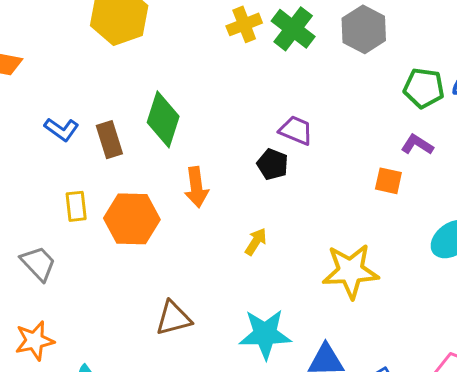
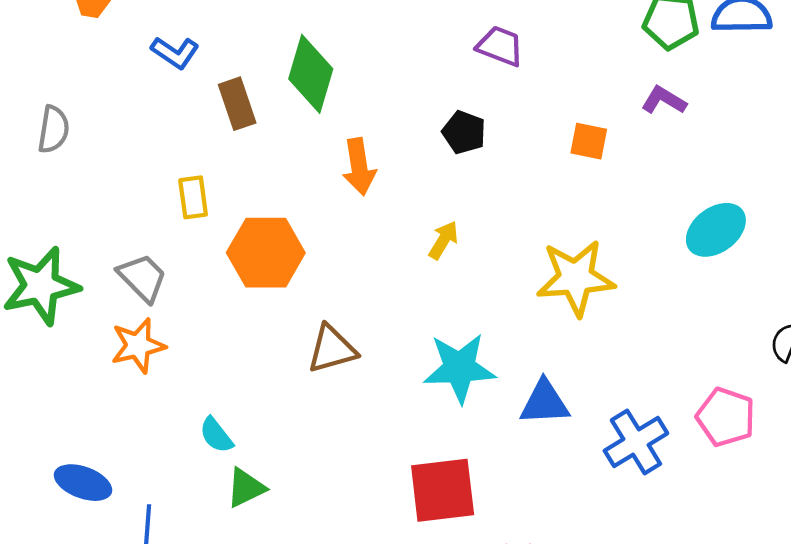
blue L-shape: (61, 129) -> (175, 53), moved
purple trapezoid: (296, 130) -> (500, 46), moved
orange square: (388, 181) -> (589, 141), moved
orange hexagon: (132, 219) -> (266, 253), moved
orange star: (35, 341) -> (138, 346), moved

